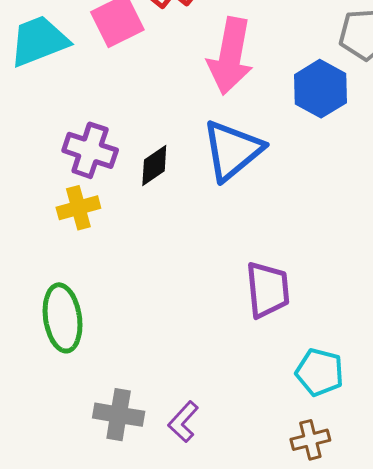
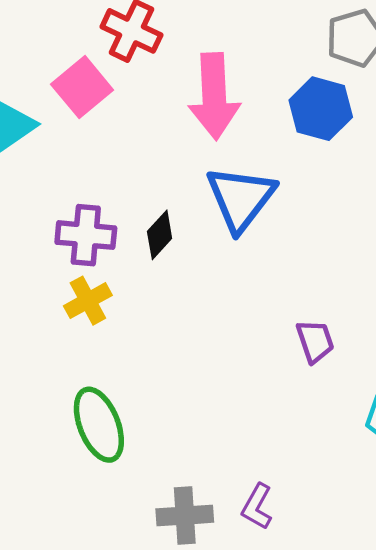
purple trapezoid: (268, 290) -> (315, 341), size x0.7

